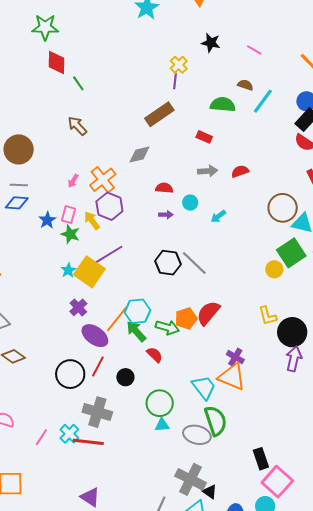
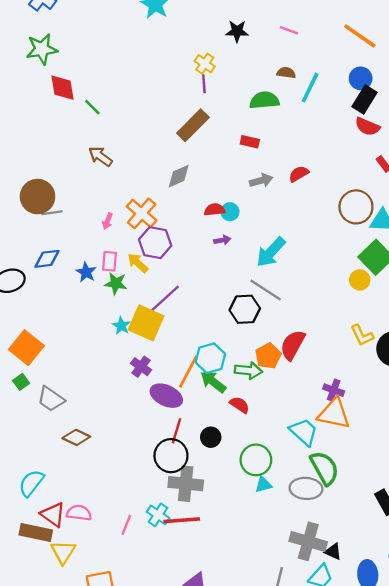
gray line: (19, 185) -> (52, 213), moved
cyan circle: (190, 203) -> (230, 212), moved
cyan arrow: (218, 216) -> (271, 252), moved, size x1.8
black hexagon: (168, 263) -> (245, 309), moved
black circle: (70, 374) -> (171, 456), moved

